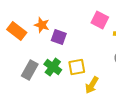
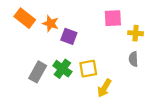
pink square: (100, 20) -> (113, 18), turned -30
orange rectangle: (17, 31) -> (25, 18), moved

